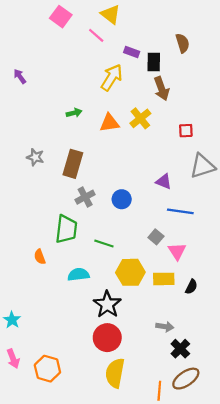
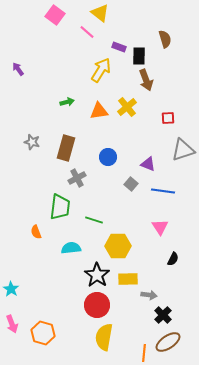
blue circle: (122, 199) -> (108, 157), moved
gray square: (156, 237) -> (131, 184), moved
yellow rectangle: (164, 279) -> (128, 279), moved

